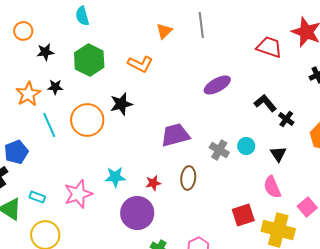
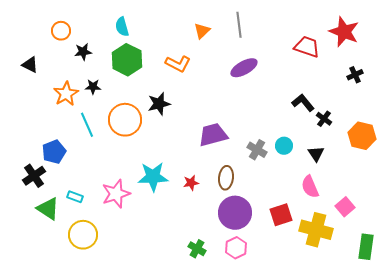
cyan semicircle: (82, 16) -> (122, 27), moved
purple ellipse: (217, 85) -> (244, 68), moved
cyan star: (115, 177) -> (153, 177), size x1.4
purple circle: (137, 213) -> (235, 213), moved

